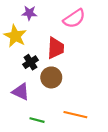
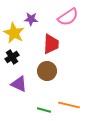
purple star: (29, 13) -> (31, 19), moved
black cross: (31, 62) -> (12, 57), moved
green line: (37, 120) -> (44, 110), moved

